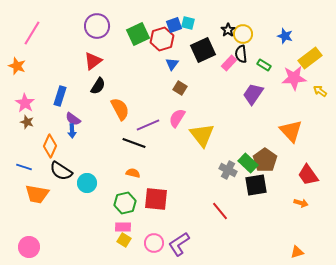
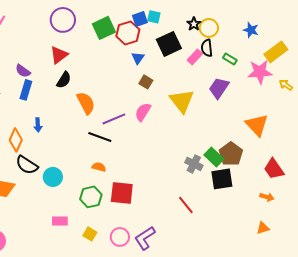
purple semicircle: (73, 119) -> (23, 71), moved
yellow triangle: (202, 135) -> (182, 101), moved
pink rectangle: (123, 227) -> (60, 221), moved
orange triangle: (297, 252) -> (263, 228), moved

